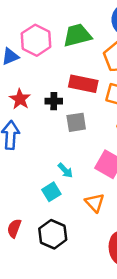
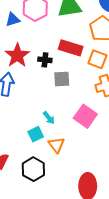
red star: (20, 99) -> (17, 55), size x1.4
orange triangle: (95, 203) -> (57, 145), moved

